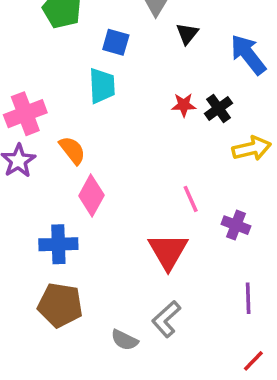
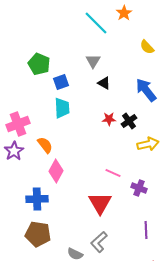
black triangle: (187, 34) -> (104, 83), moved, turned -40
blue square: (116, 42) -> (61, 82), moved, turned -35
pink line: (191, 199) -> (113, 173), turned -42

